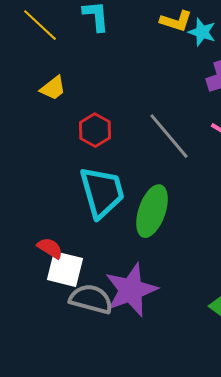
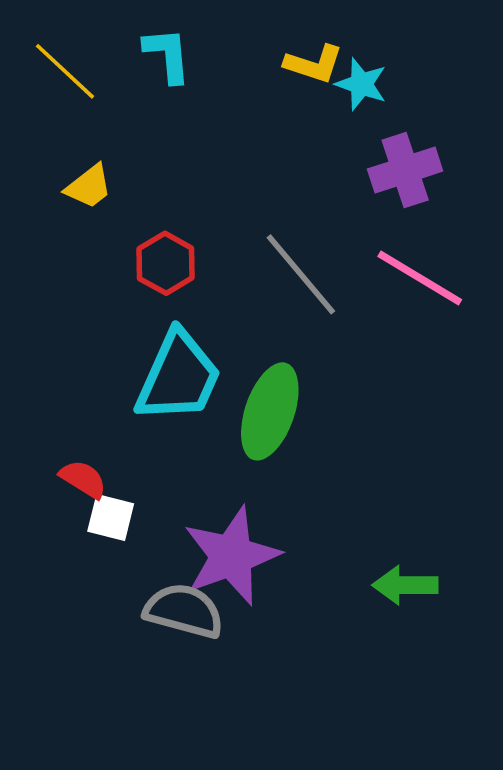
cyan trapezoid: (102, 192) -> (178, 377), turned 40
white square: (65, 269) -> (111, 518), size x0.7
gray semicircle: (91, 299) -> (184, 611), moved

